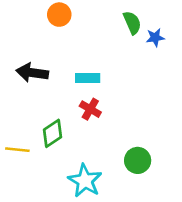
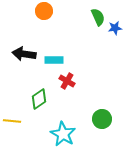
cyan rectangle: (88, 78) -> (54, 60), moved
yellow line: (17, 150) -> (12, 121), moved

